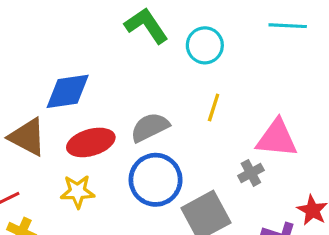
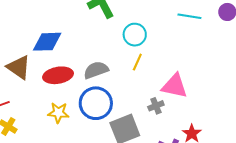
cyan circle: (205, 45) -> (135, 35), moved
yellow star: (78, 192) -> (58, 113), moved

